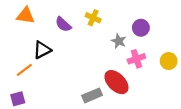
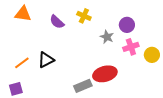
black triangle: (42, 50) -> (46, 60), moved
pink cross: (136, 59) -> (131, 47), moved
red ellipse: (116, 82) -> (105, 74), turned -60

